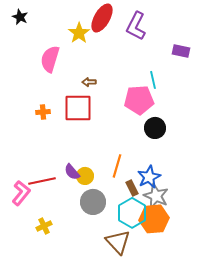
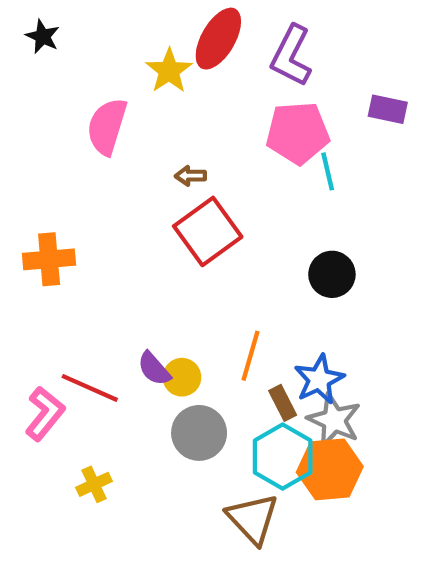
pink pentagon: (139, 100) -> (298, 133), moved
red square: (78, 108) -> (208, 231), moved, turned -36
orange cross: (43, 112) -> (49, 259), moved, size x1.6
red line: (42, 181) -> (90, 388), turned 36

